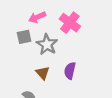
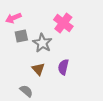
pink arrow: (37, 17) -> (13, 18), moved

